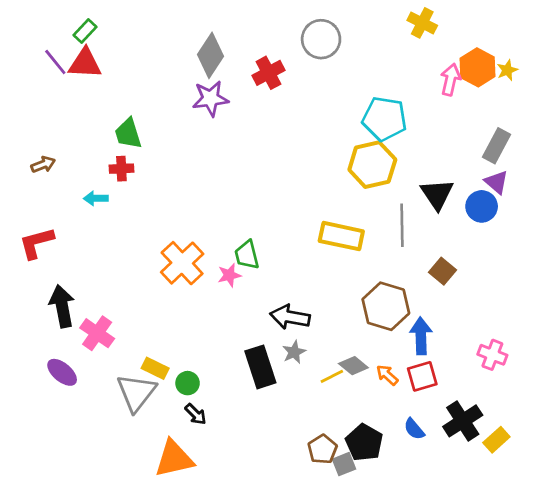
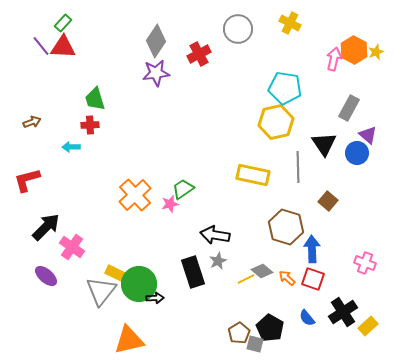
yellow cross: (422, 23) -> (290, 23), moved
gray rectangle: (496, 146) -> (349, 108), moved
green trapezoid: (247, 255) -> (183, 189), turned 70
black arrow: (62, 306) -> (46, 227), turned 56
red square: (422, 376) -> (313, 279), turned 35
green circle: (188, 383) -> (139, 284), size x2.0
black arrow: (196, 414) -> (155, 298), moved, turned -48
gray square: (344, 464) -> (255, 344), turned 36

